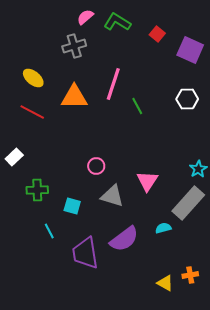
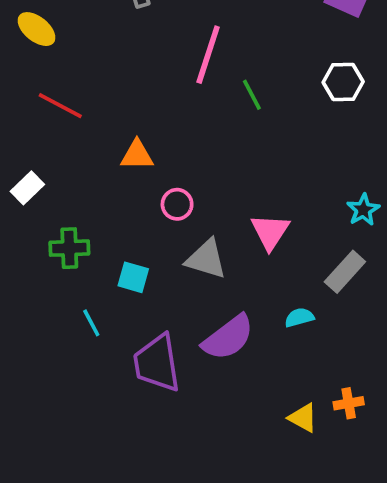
yellow ellipse: (33, 78) -> (37, 29), moved
orange triangle: (74, 97) -> (137, 155), moved, size x0.7
gray rectangle: (188, 203) -> (345, 272), size x0.7

